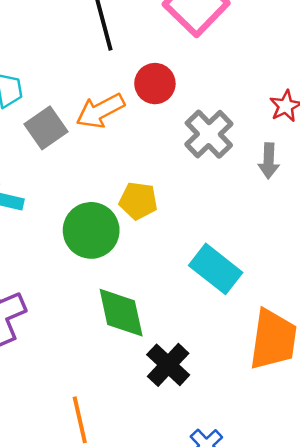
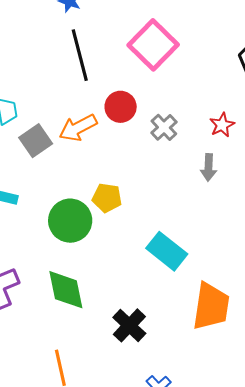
gray cross: (209, 134) -> (164, 127), moved, size x0.7
green diamond: (121, 313) -> (66, 290), moved

